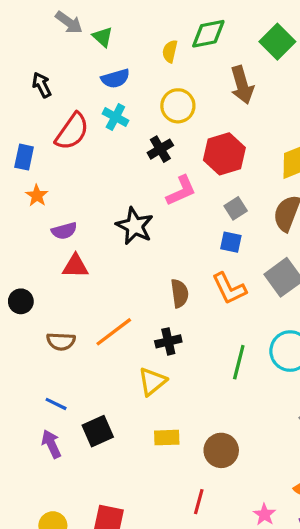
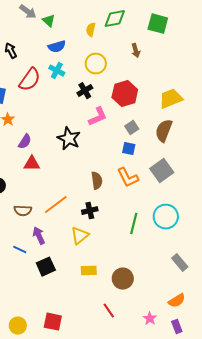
green square: (277, 42) -> (158, 24), turned -30
brown arrow: (242, 85) -> (136, 51), size x0.6
purple semicircle: (64, 231) -> (25, 142), turned -42
purple arrow: (51, 444) -> (39, 236), moved
red line: (199, 502) -> (109, 311), turned -49

